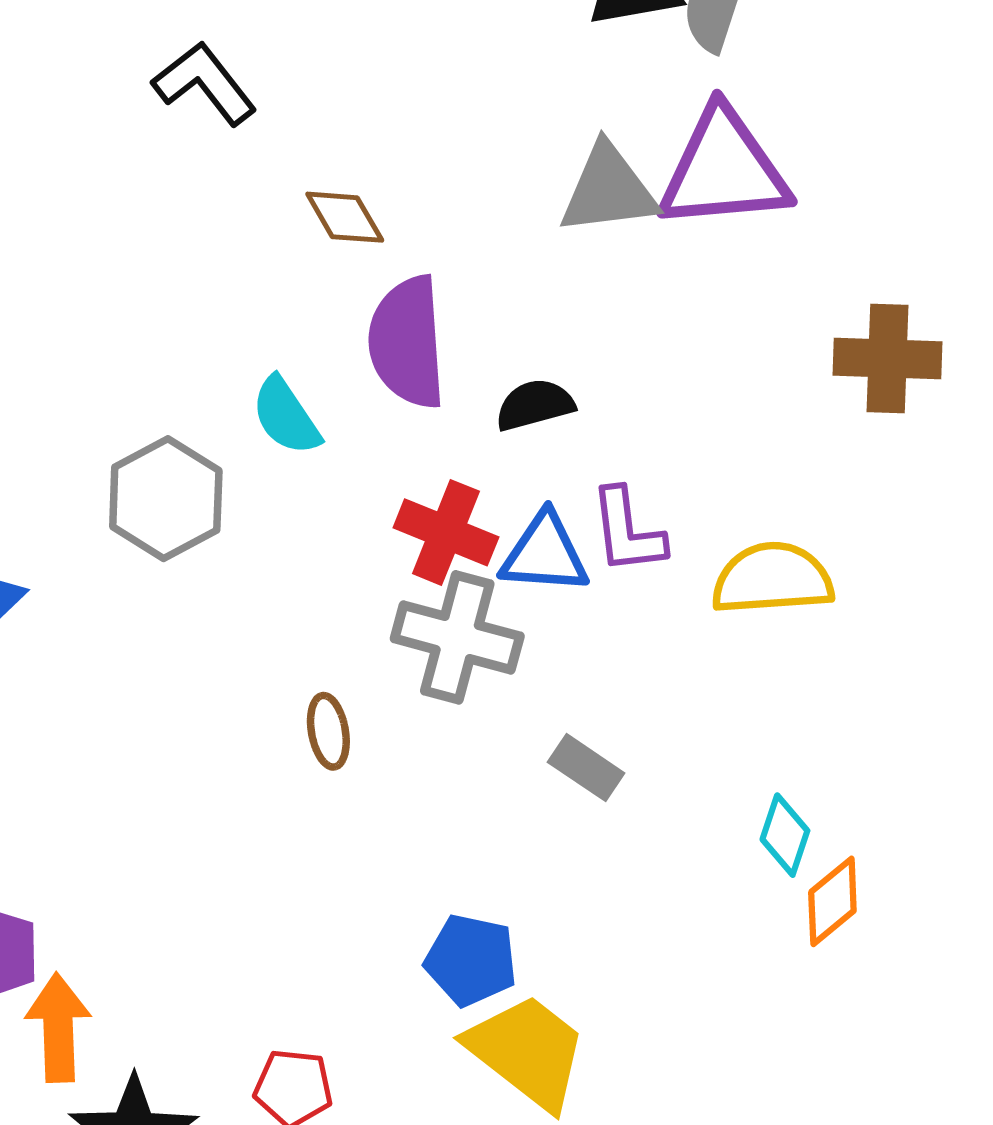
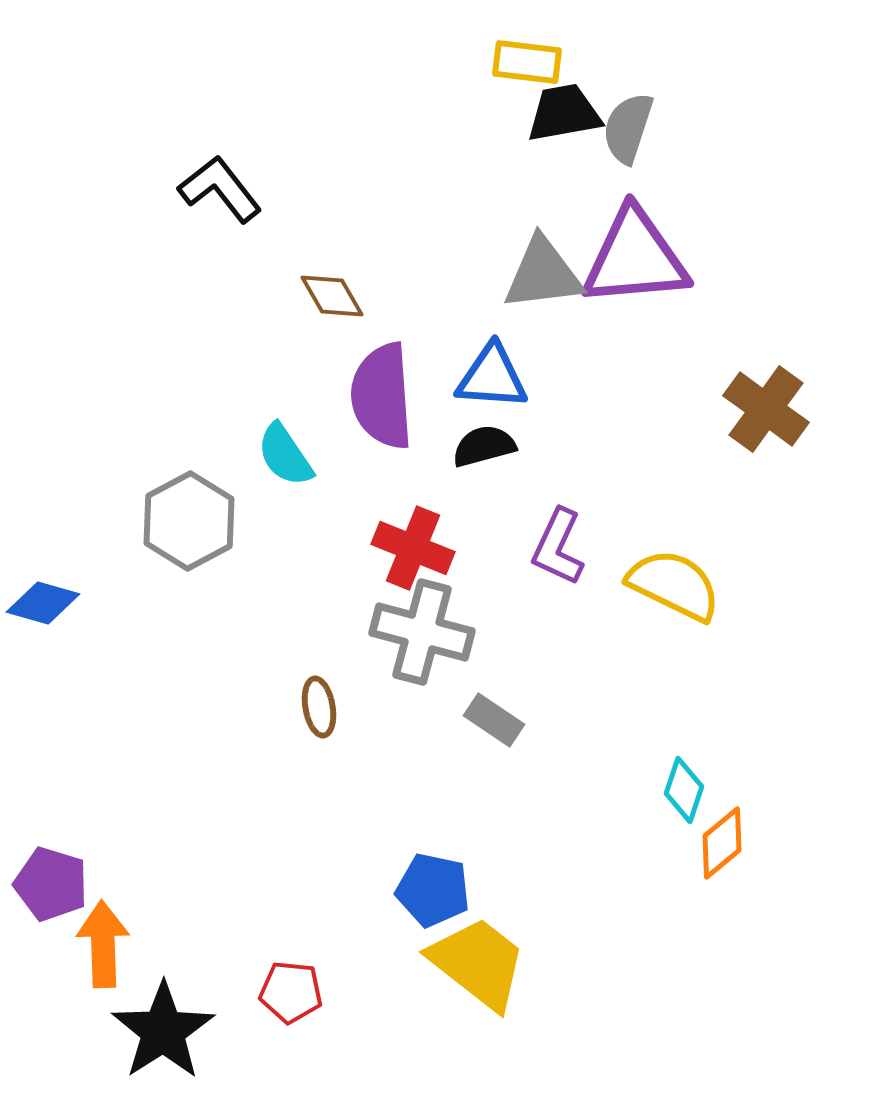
brown cross: (888, 359) -> (766, 409), turned 34
purple L-shape: (627, 531) -> (558, 547), turned 32
blue triangle: (545, 554) -> (492, 377), moved
yellow semicircle: (772, 579) -> (674, 585), turned 30
gray rectangle: (586, 768) -> (494, 720), moved

